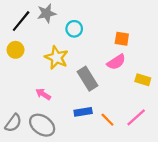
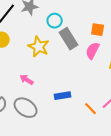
pink semicircle: (116, 62) -> (93, 51), turned 150
gray rectangle: (87, 79) -> (69, 39), moved
orange line: (107, 120) -> (91, 109), moved

